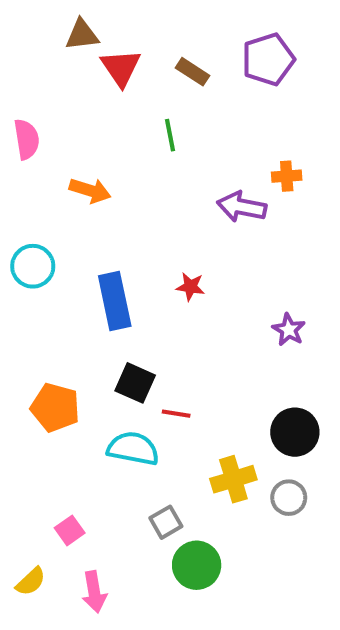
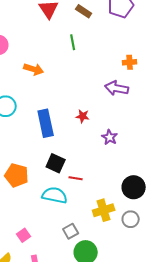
purple arrow: (242, 207) -> (117, 88), moved
purple star: (289, 330) -> (110, 137), moved

